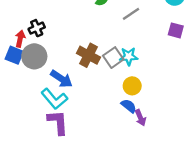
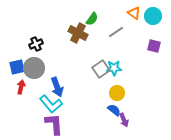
red arrow: (20, 39) -> (21, 87), moved
blue square: (14, 55) -> (17, 67), turned -35
brown cross: (89, 55) -> (78, 33), moved
blue arrow: (61, 79) -> (57, 87), turned 36

